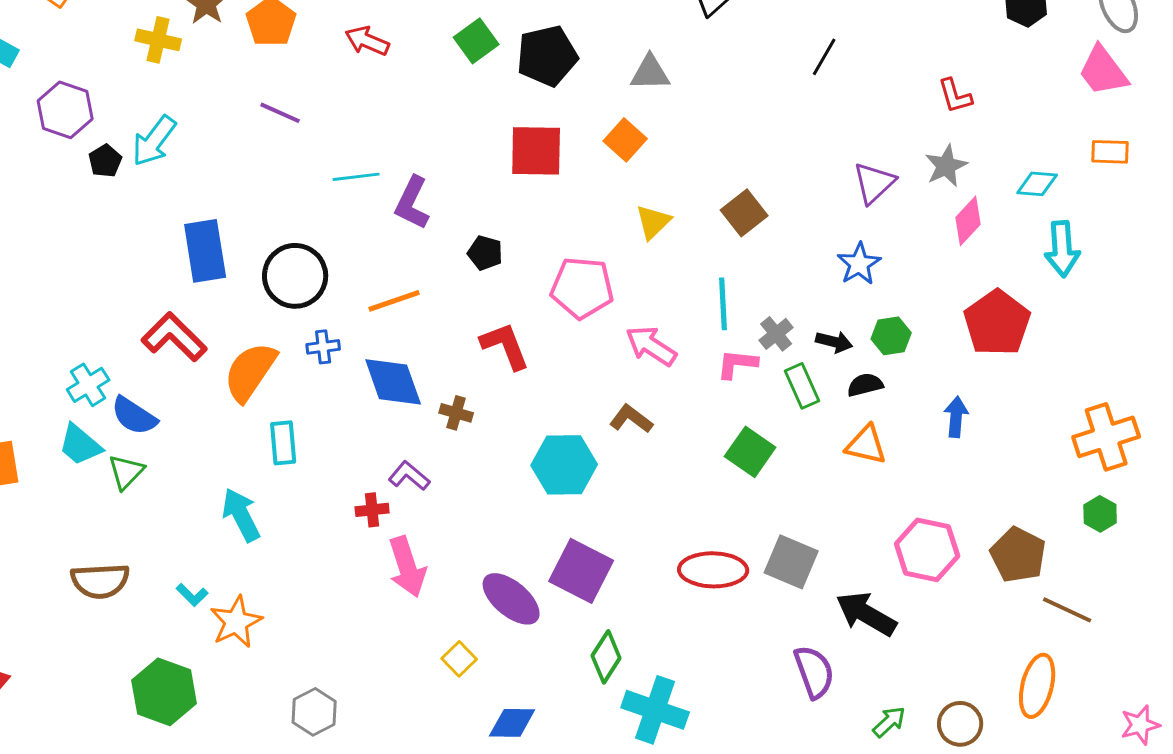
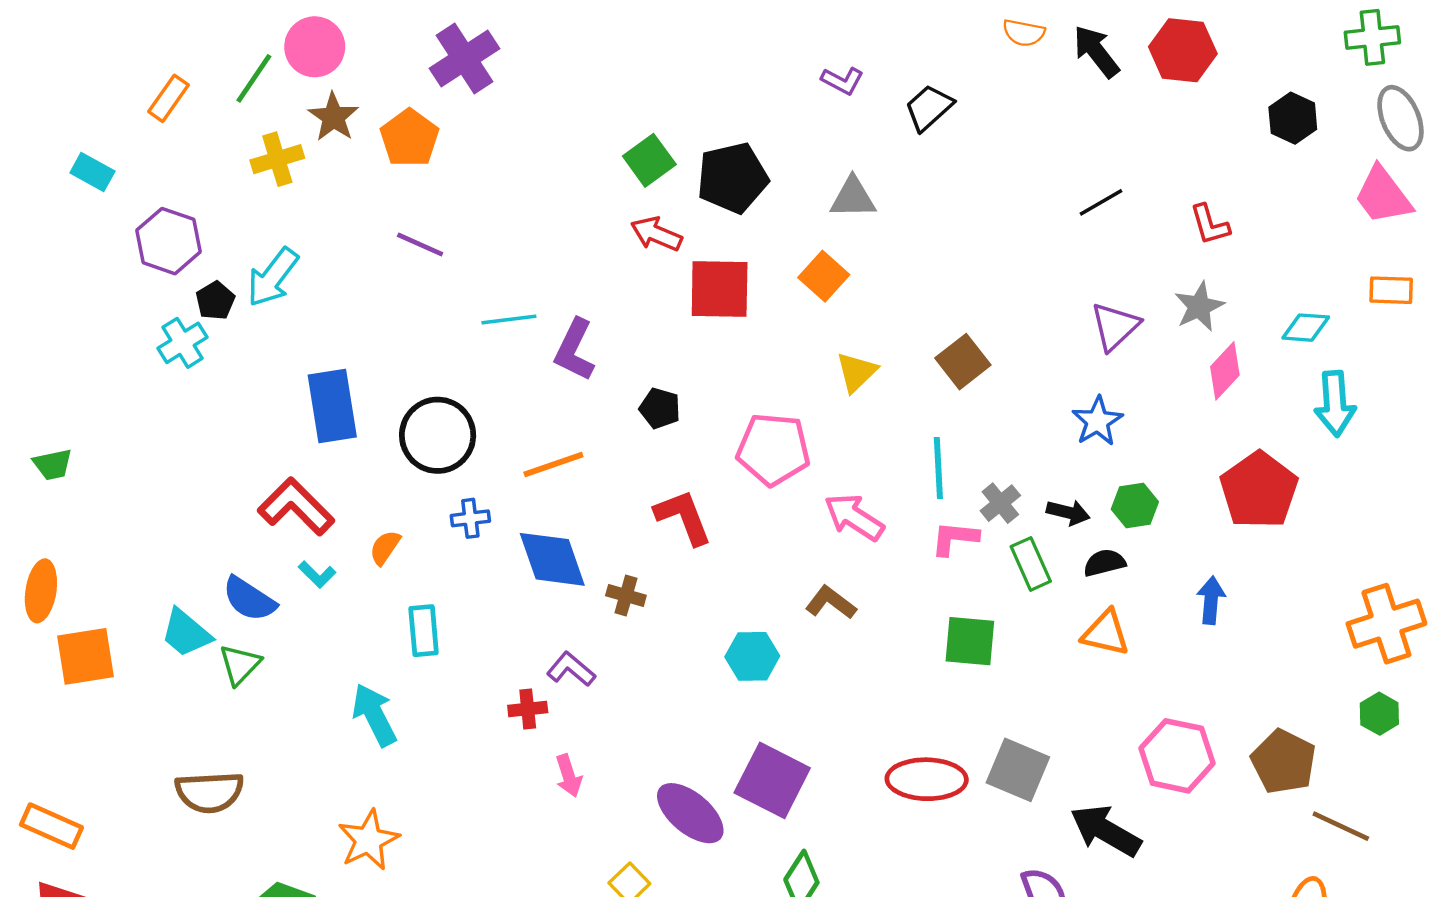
yellow cross: (158, 40) -> (277, 159), turned -30
red arrow: (367, 41) -> (656, 234), moved
black line: (824, 57) -> (1101, 202), moved, turned 30
orange semicircle: (250, 372) -> (385, 548), size x0.5
cyan cross: (88, 385) -> (183, 343), moved
green square: (750, 452) -> (970, 641), turned -30
cyan hexagon: (564, 465) -> (752, 656), size x0.7
pink arrow: (407, 567) -> (569, 776), size x0.6
cyan L-shape: (192, 595) -> (317, 574), moved

